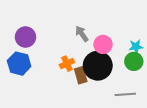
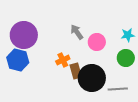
purple circle: (25, 37) -> (24, 35), size x1.4
cyan star: (136, 47) -> (128, 35), moved
black circle: (98, 66) -> (92, 78), moved

